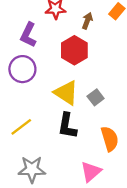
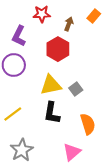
yellow triangle: (66, 93) -> (51, 85), turned -45
gray star: (32, 169) -> (22, 150), turned -30

